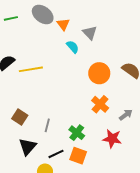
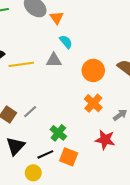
gray triangle: (90, 33) -> (54, 60), moved, turned -49
gray line: (47, 125) -> (30, 112), moved, turned 32
green cross: (77, 133) -> (58, 133), moved

